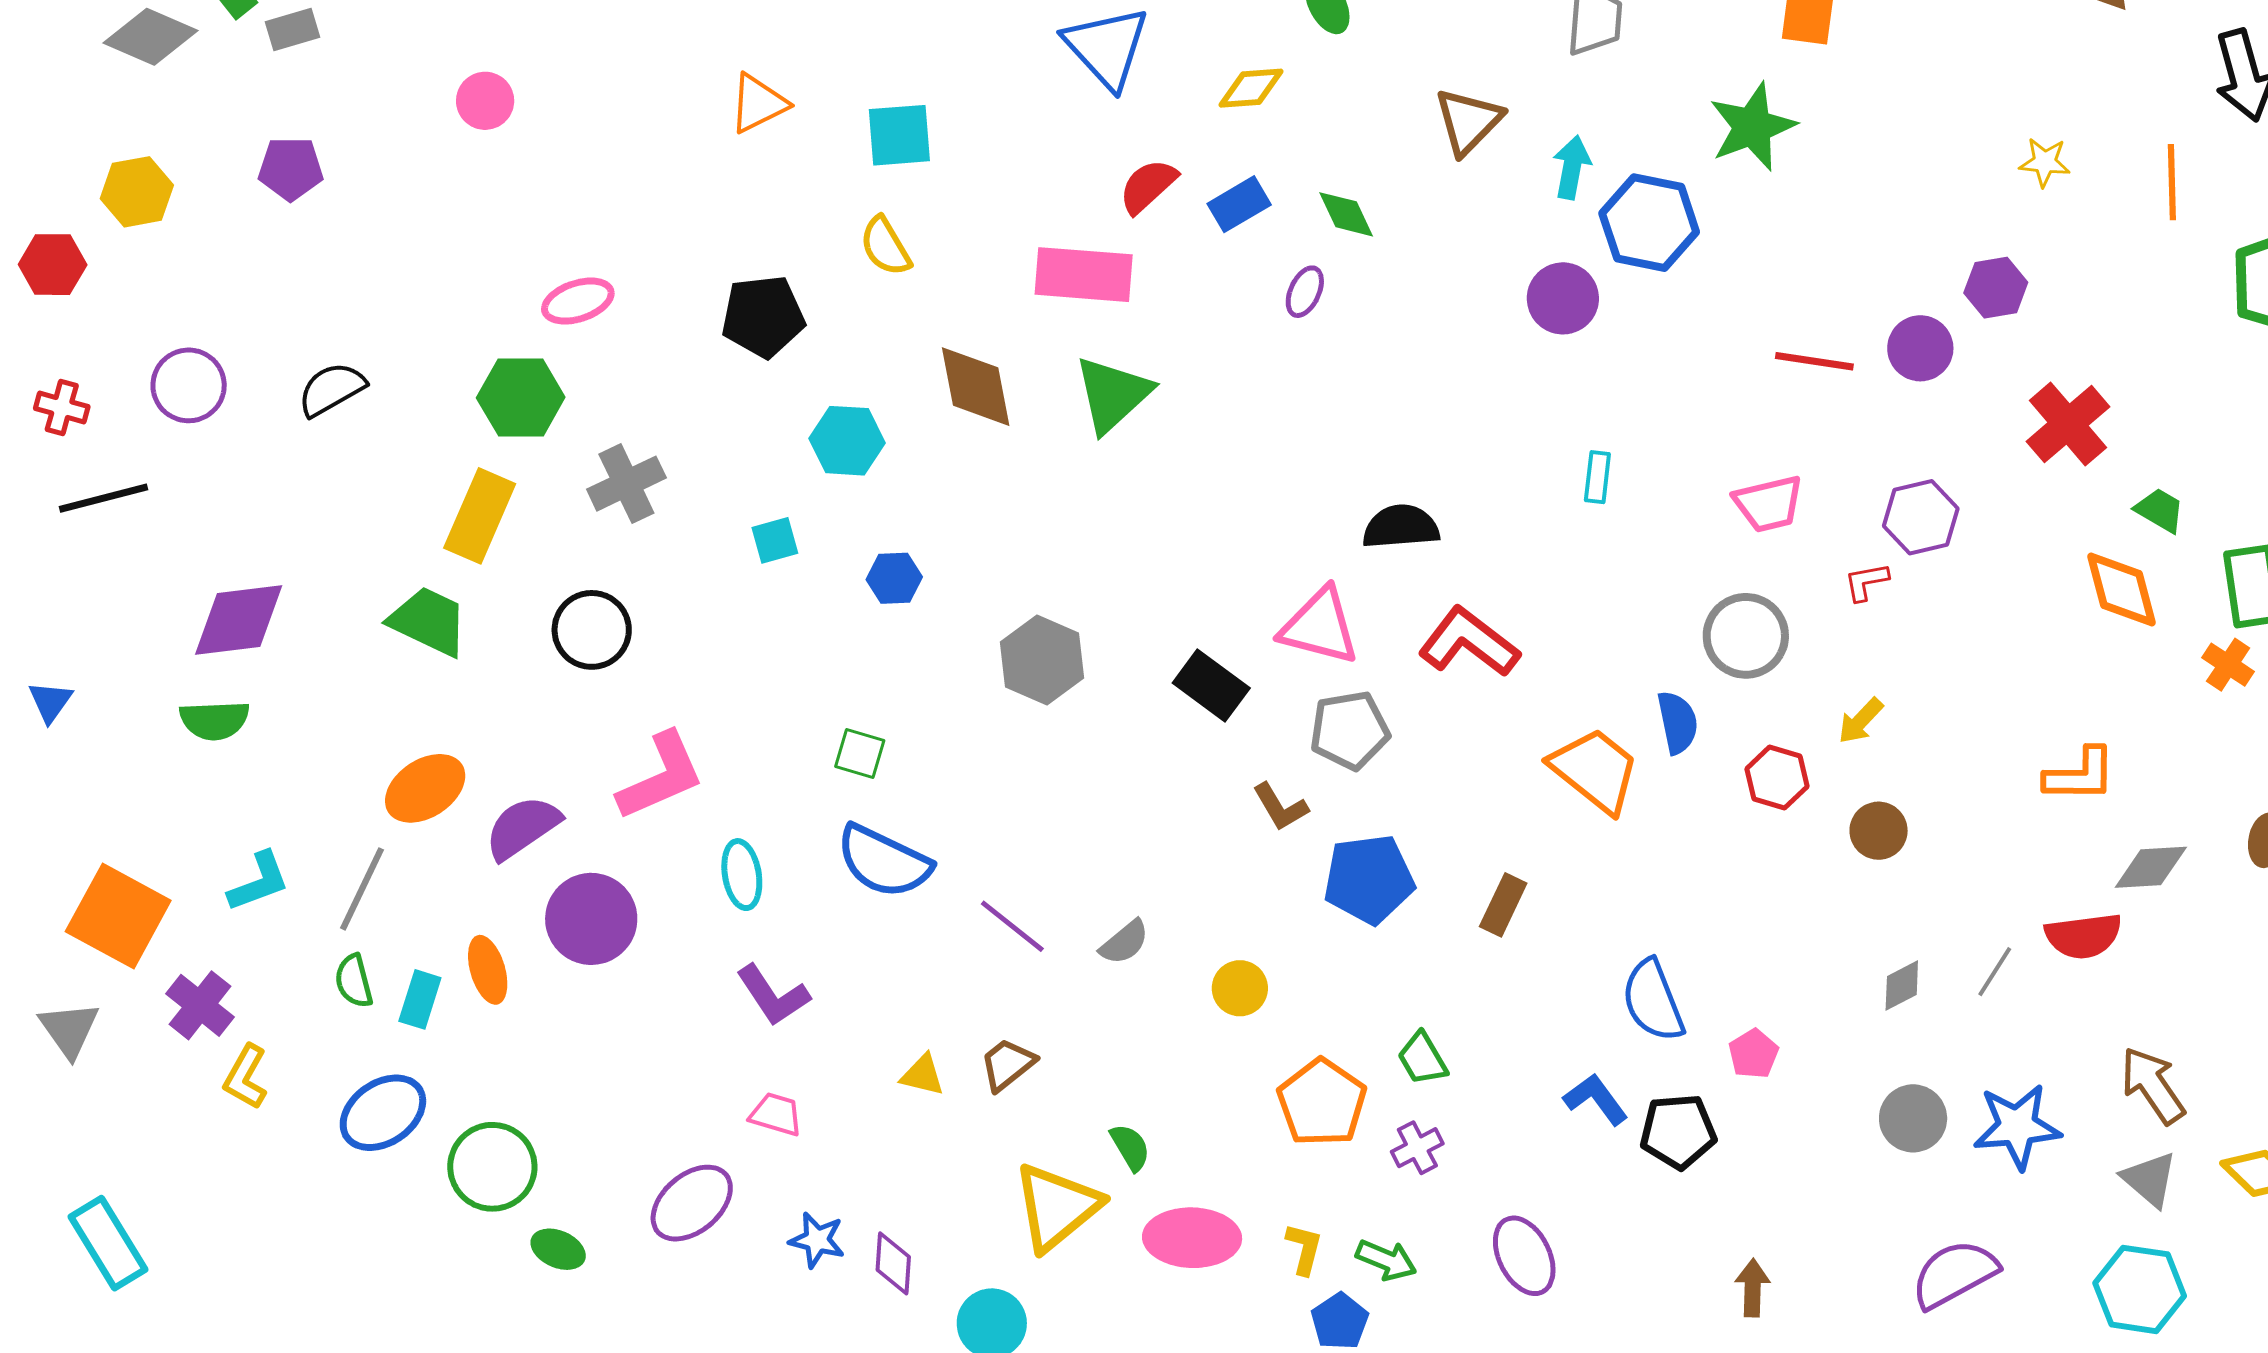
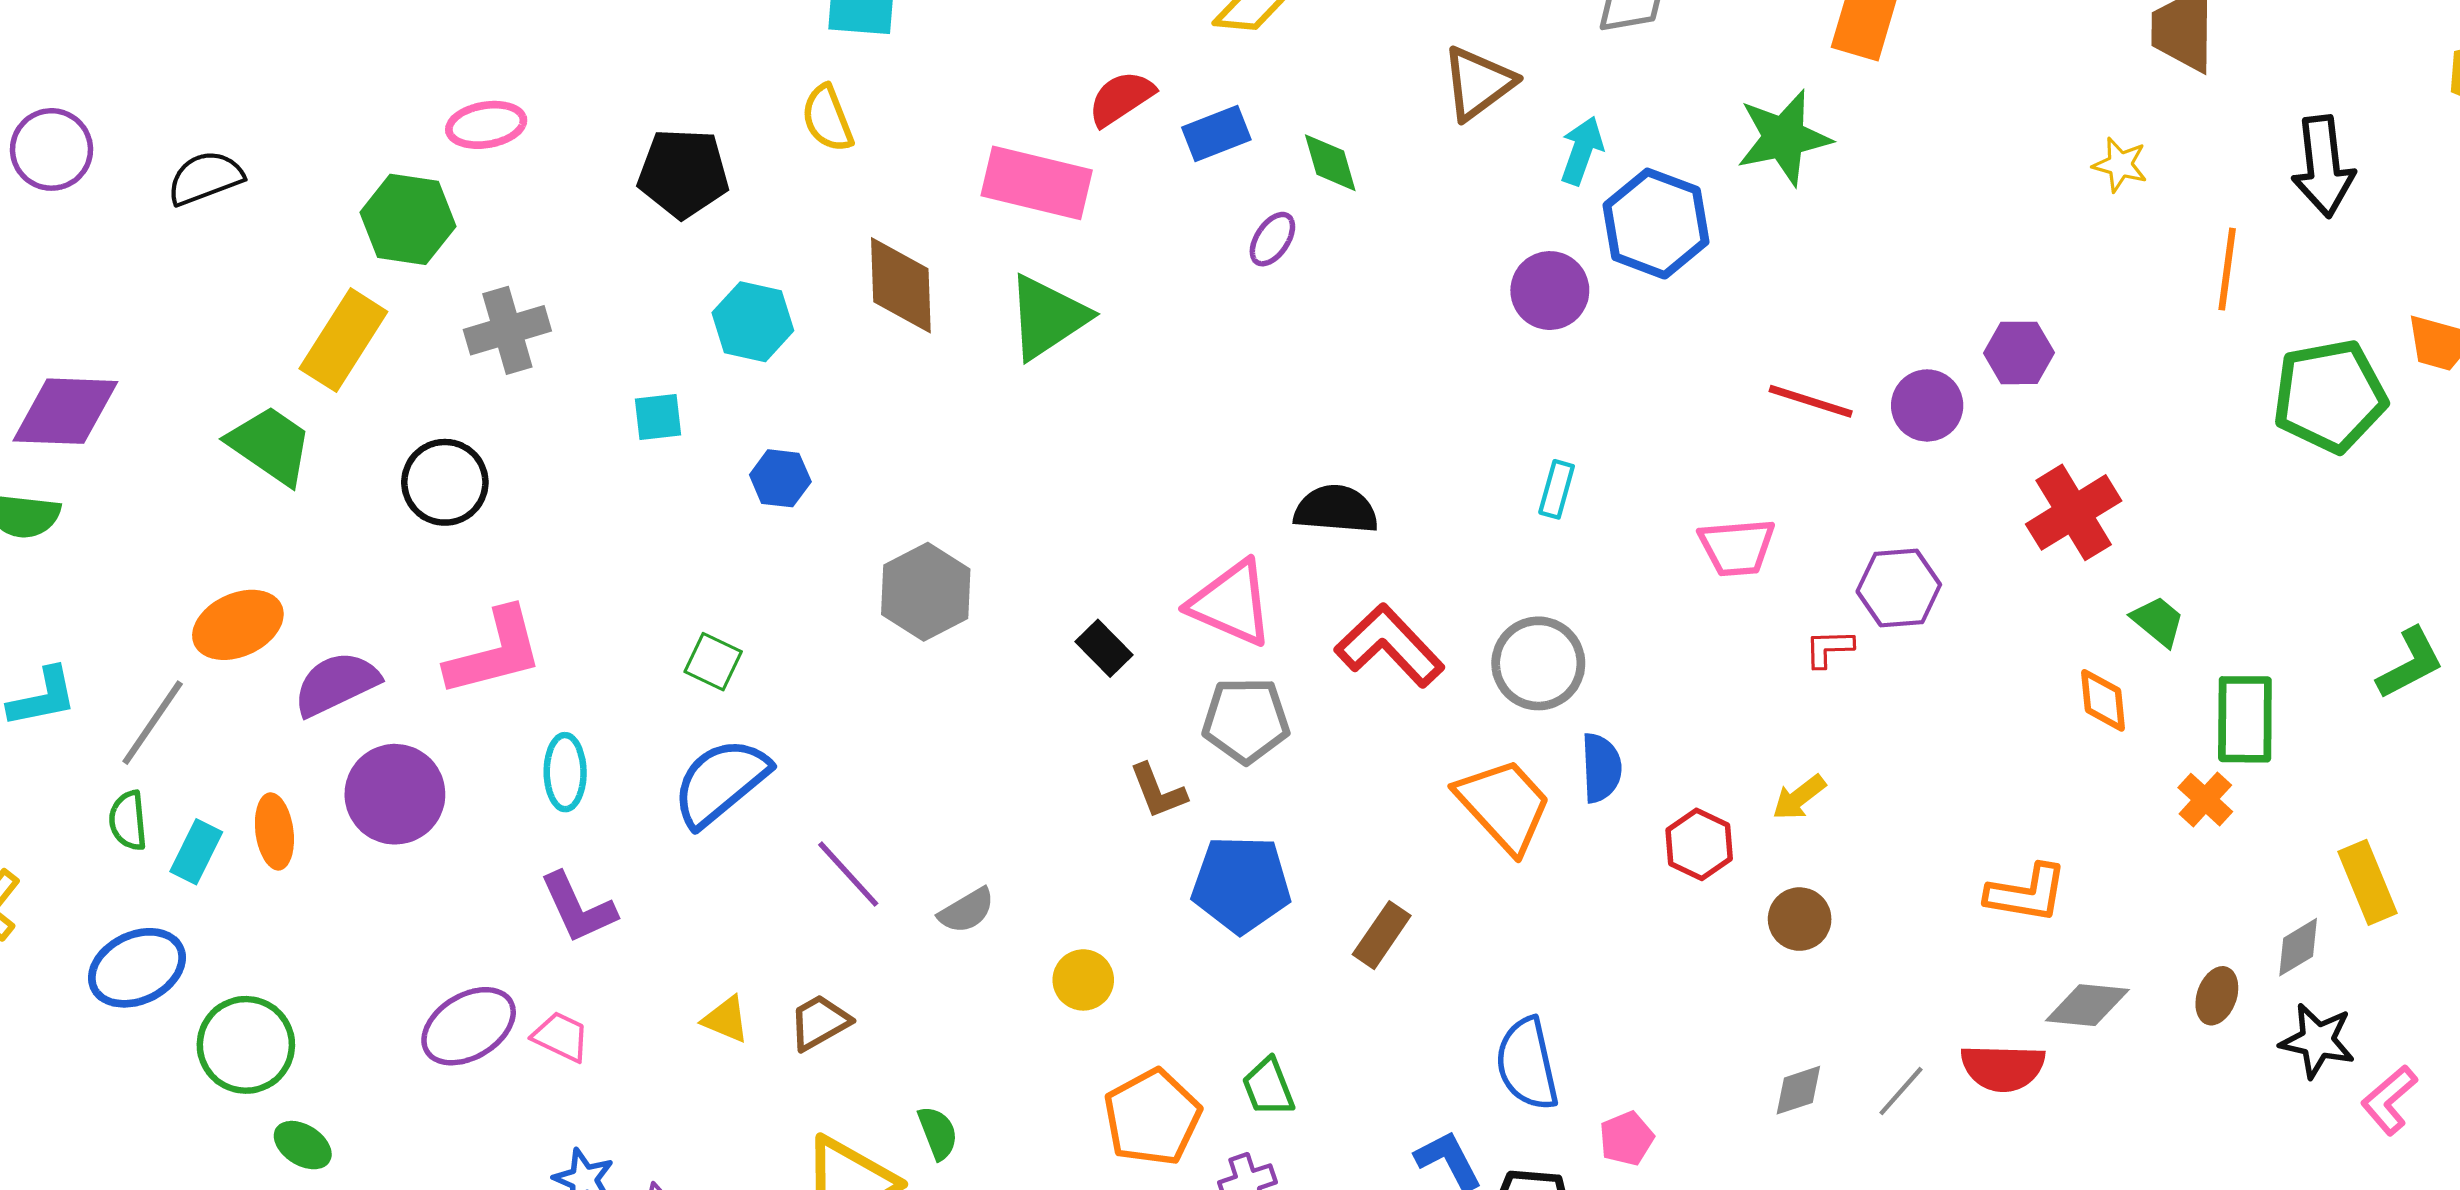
yellow star: (2045, 162) -> (2120, 165), moved
orange diamond: (2121, 590) -> (2103, 700), size x0.7
gray circle: (1746, 636) -> (1538, 663), moved
black rectangle: (1211, 685) -> (1104, 648), size x0.7
blue semicircle: (884, 861) -> (721, 782), turned 106
purple ellipse: (692, 1203) -> (469, 1026), moved

